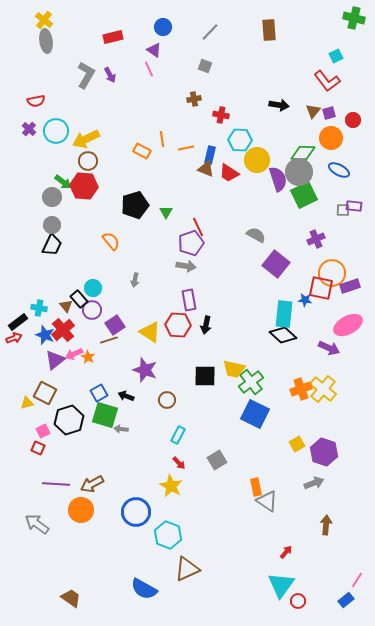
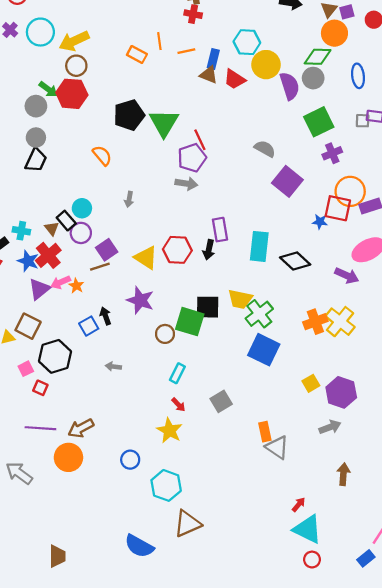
red cross: (221, 115) -> (193, 14), moved
orange circle: (331, 138) -> (334, 33), moved
blue ellipse: (339, 170) -> (358, 76), turned 55
gray circle: (299, 172) -> (313, 78), size x0.7
green square: (304, 195) -> (319, 122), moved
green triangle: (166, 212) -> (164, 123), size x2.0
purple rectangle: (189, 300) -> (220, 230), moved
cyan rectangle: (284, 314) -> (259, 246), moved
black arrow: (126, 396) -> (106, 316), moved, turned 49
green square: (105, 415) -> (190, 322), moved
red square: (38, 448) -> (40, 388), moved
blue circle: (136, 512) -> (130, 460), size x0.6
cyan triangle: (281, 585) -> (308, 529), moved, turned -40
brown trapezoid: (71, 598) -> (57, 556), turned 55

